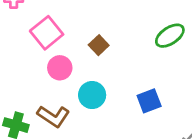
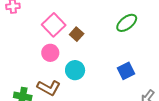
pink square: (47, 33) -> (54, 25), moved
blue square: (149, 101) -> (126, 71), moved

